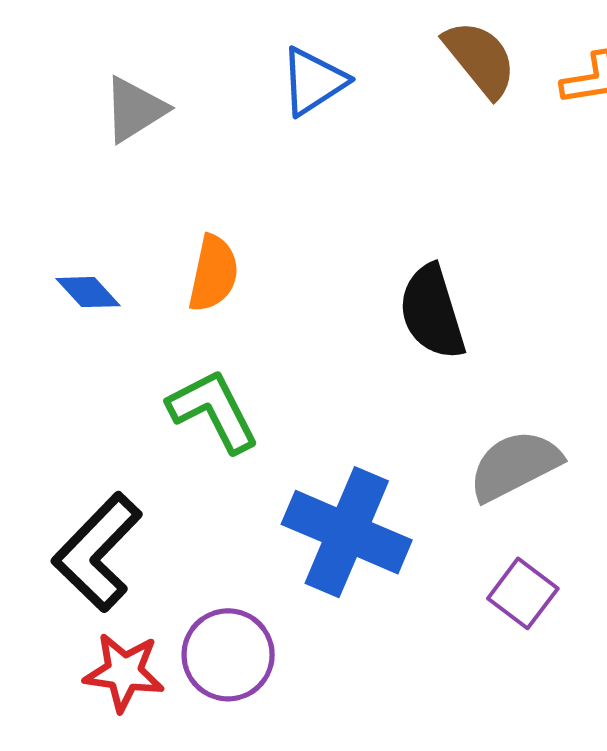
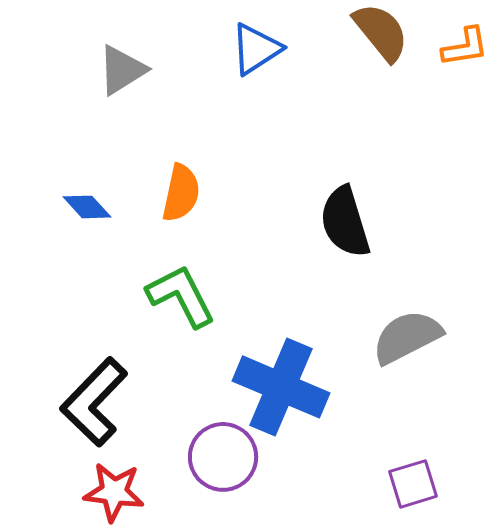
purple square: (523, 593) -> (413, 484), moved, turned 36
purple circle: (228, 655) -> (223, 457), moved

